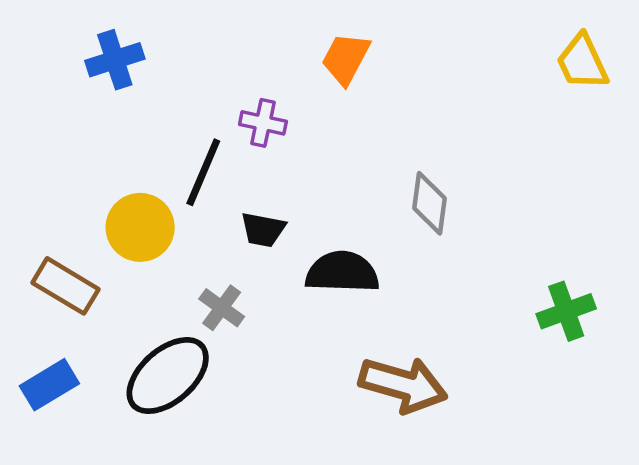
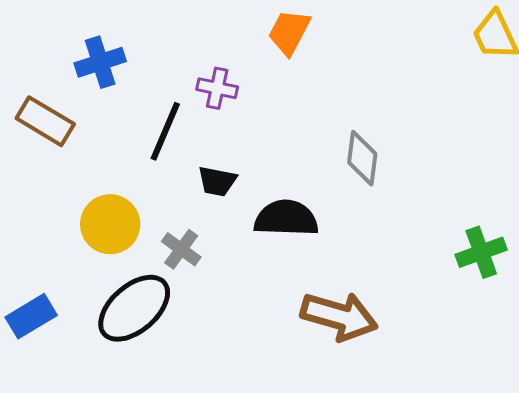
blue cross: (115, 60) -> (100, 62), moved
yellow circle: (140, 227) -> (110, 224), moved
brown rectangle: (65, 286) -> (45, 121), moved

